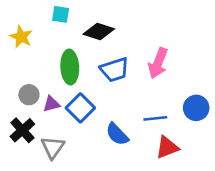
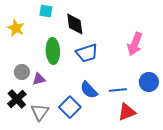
black diamond: (99, 32) -> (75, 24), turned 65
pink arrow: (158, 63) -> (135, 44), moved
blue square: (80, 108) -> (70, 107), moved
blue semicircle: (117, 134) -> (89, 90), moved

